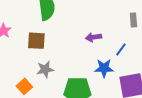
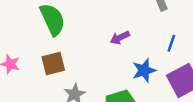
blue line: (121, 49) -> (171, 43), moved

